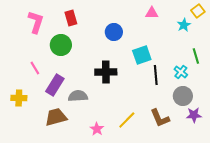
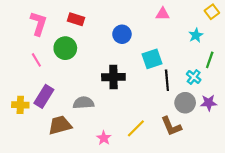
red rectangle: (71, 18) -> (76, 19), turned -56
cyan star: (184, 25) -> (196, 35), moved
green line: (196, 56) -> (210, 60), turned 35
pink line: (35, 68) -> (36, 60), moved
purple rectangle: (55, 85) -> (44, 96), moved
gray circle: (183, 96) -> (185, 103), moved
purple star: (194, 115) -> (209, 103), moved

